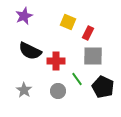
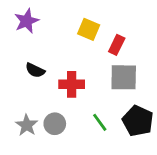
black semicircle: (30, 51) -> (35, 70), size x0.6
green line: (77, 79) -> (100, 122), moved
gray circle: (58, 91) -> (55, 124), moved

